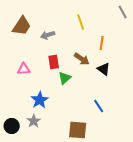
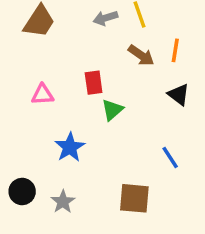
gray arrow: (48, 35) -> (105, 18), moved
brown arrow: (82, 59) -> (141, 55), moved
gray star: (34, 121) -> (63, 202), moved

